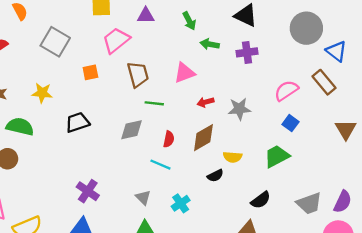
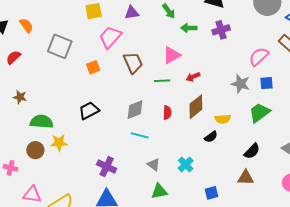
yellow star: (42, 93) -> (59, 143), moved
green line: (154, 103) -> (162, 81), moved
gray star: (239, 109) -> (241, 84), moved, turned 30
blue square: (290, 123) -> (267, 83), turned -32
cyan line: (160, 165) -> (140, 135), moved

